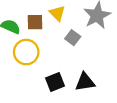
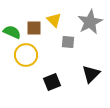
gray square: (73, 38) -> (68, 42), turned -32
black triangle: (85, 82) -> (91, 74), moved, turned -36

